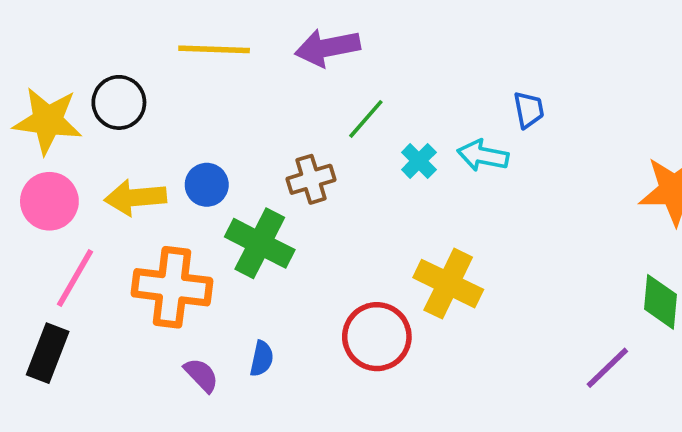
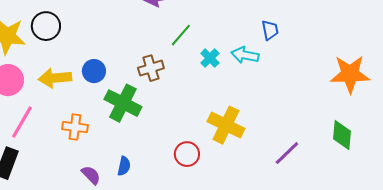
orange cross: (172, 287) -> (75, 127), size x0.6
red circle: (377, 337) -> (187, 154), size x0.7
purple line: (607, 368) -> (287, 153), moved

